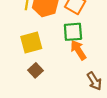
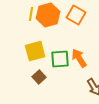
green square: (73, 32) -> (60, 59), moved

